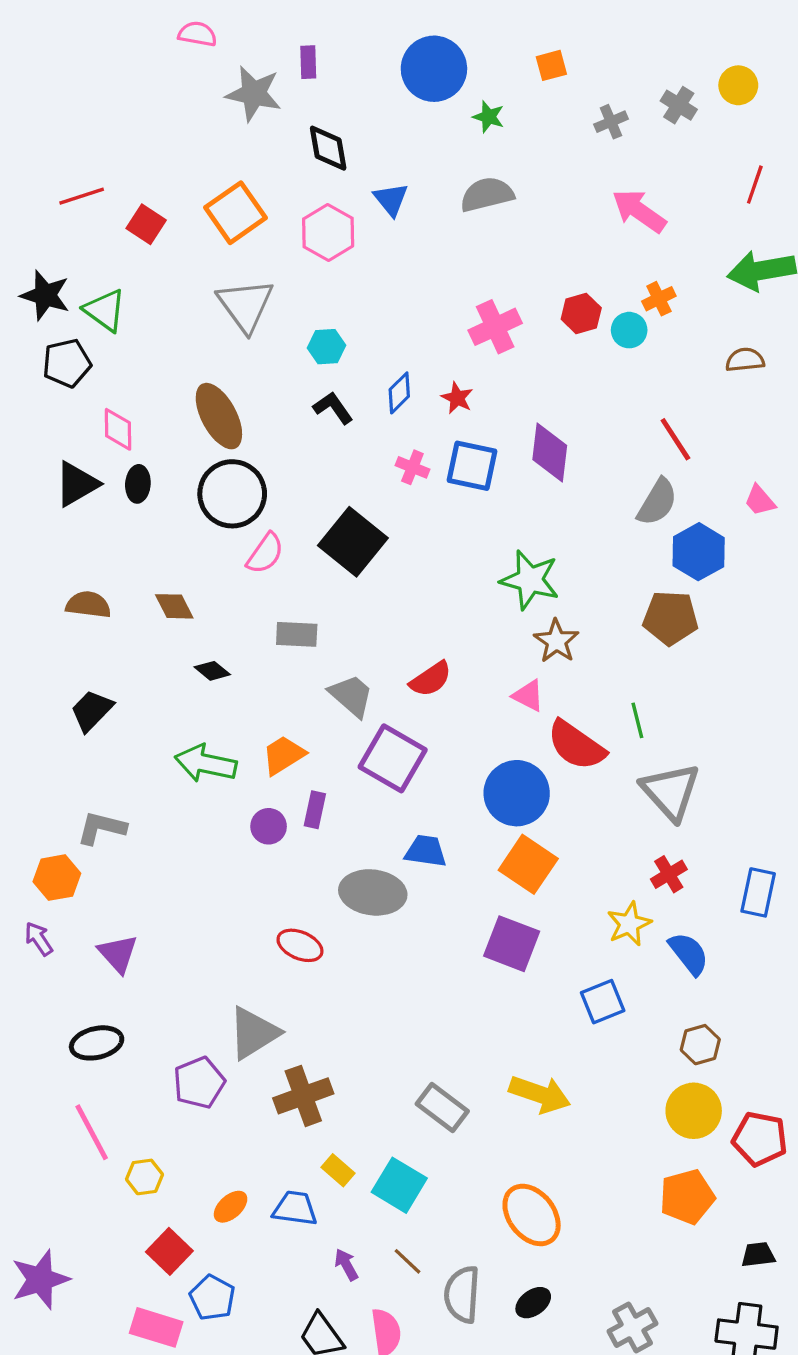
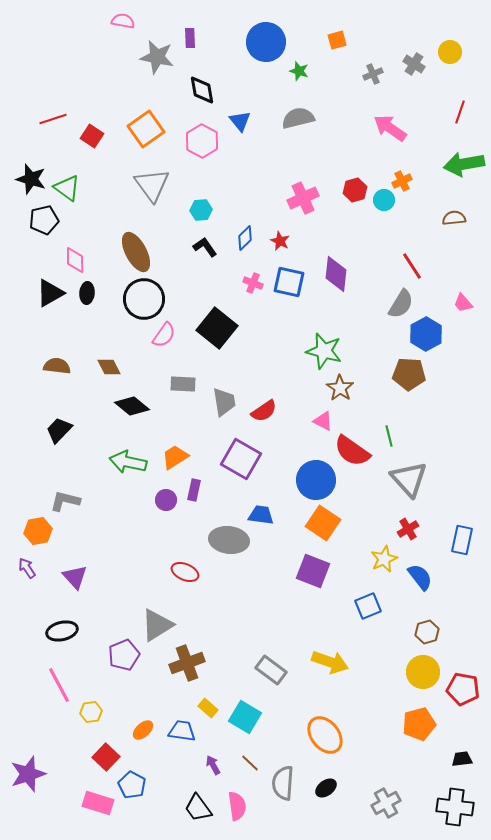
black diamond: (212, 671) -> (132, 406), size x1.6
gray trapezoid: (351, 696) -> (224, 402), moved, turned 40

